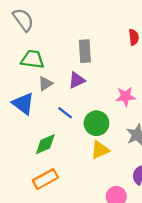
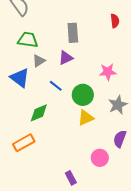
orange rectangle: (45, 179) -> (24, 143), moved

